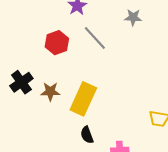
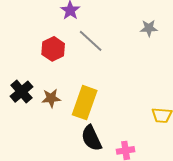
gray star: (133, 17) -> (149, 28), moved
black semicircle: (87, 135) -> (91, 138), size x1.5

